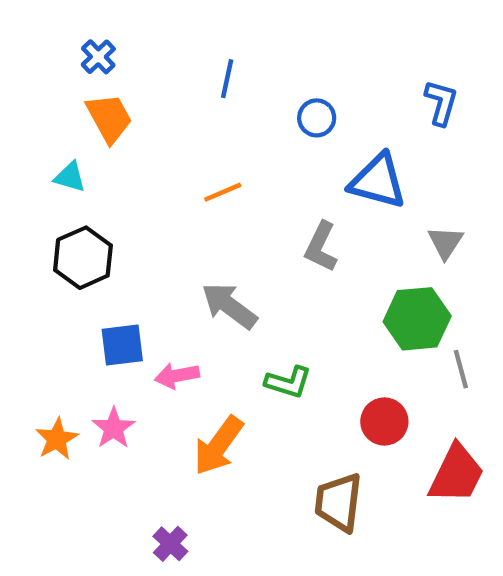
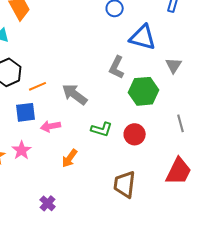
orange line: (223, 192) -> (38, 86), moved
green hexagon: (417, 319) -> (144, 91), moved
red circle: (384, 422) -> (135, 134), moved
orange arrow: (218, 446) -> (70, 158), size x0.7

